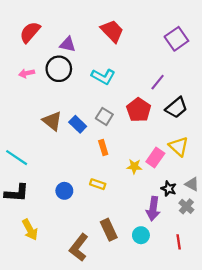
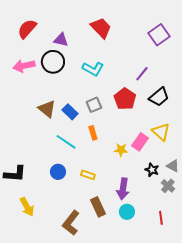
pink arrow: (27, 73) -> (24, 66), size x1.5
gray square: (104, 116) -> (94, 105), turned 35
cyan line: (17, 158) -> (66, 142), moved
yellow rectangle: (98, 184) -> (88, 175), moved
purple arrow: (153, 209) -> (123, 189), moved

